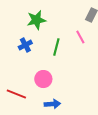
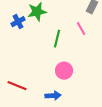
blue cross: (25, 45) -> (18, 22), moved
pink circle: (43, 79) -> (64, 71), moved

